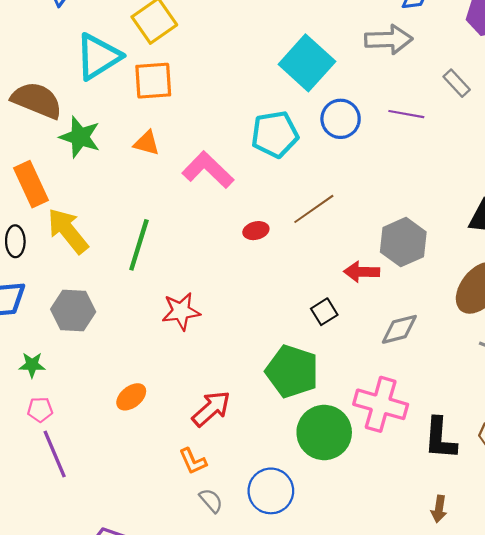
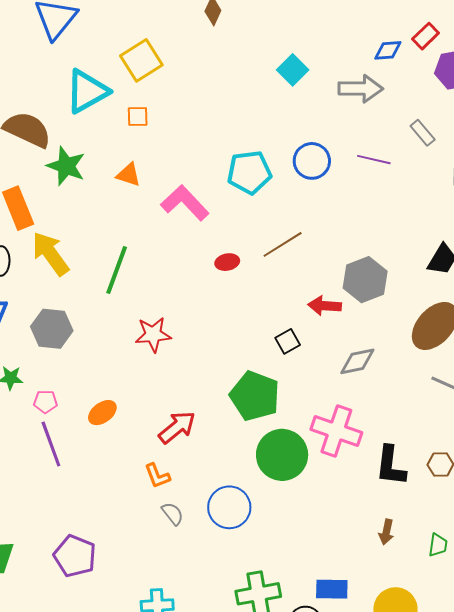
cyan square: (307, 63) -> (293, 70), moved, size x0.6
orange square: (153, 81) -> (138, 116), size x0.6
pink pentagon: (40, 410) -> (45, 402), moved
purple line: (55, 454) -> (51, 444), moved

